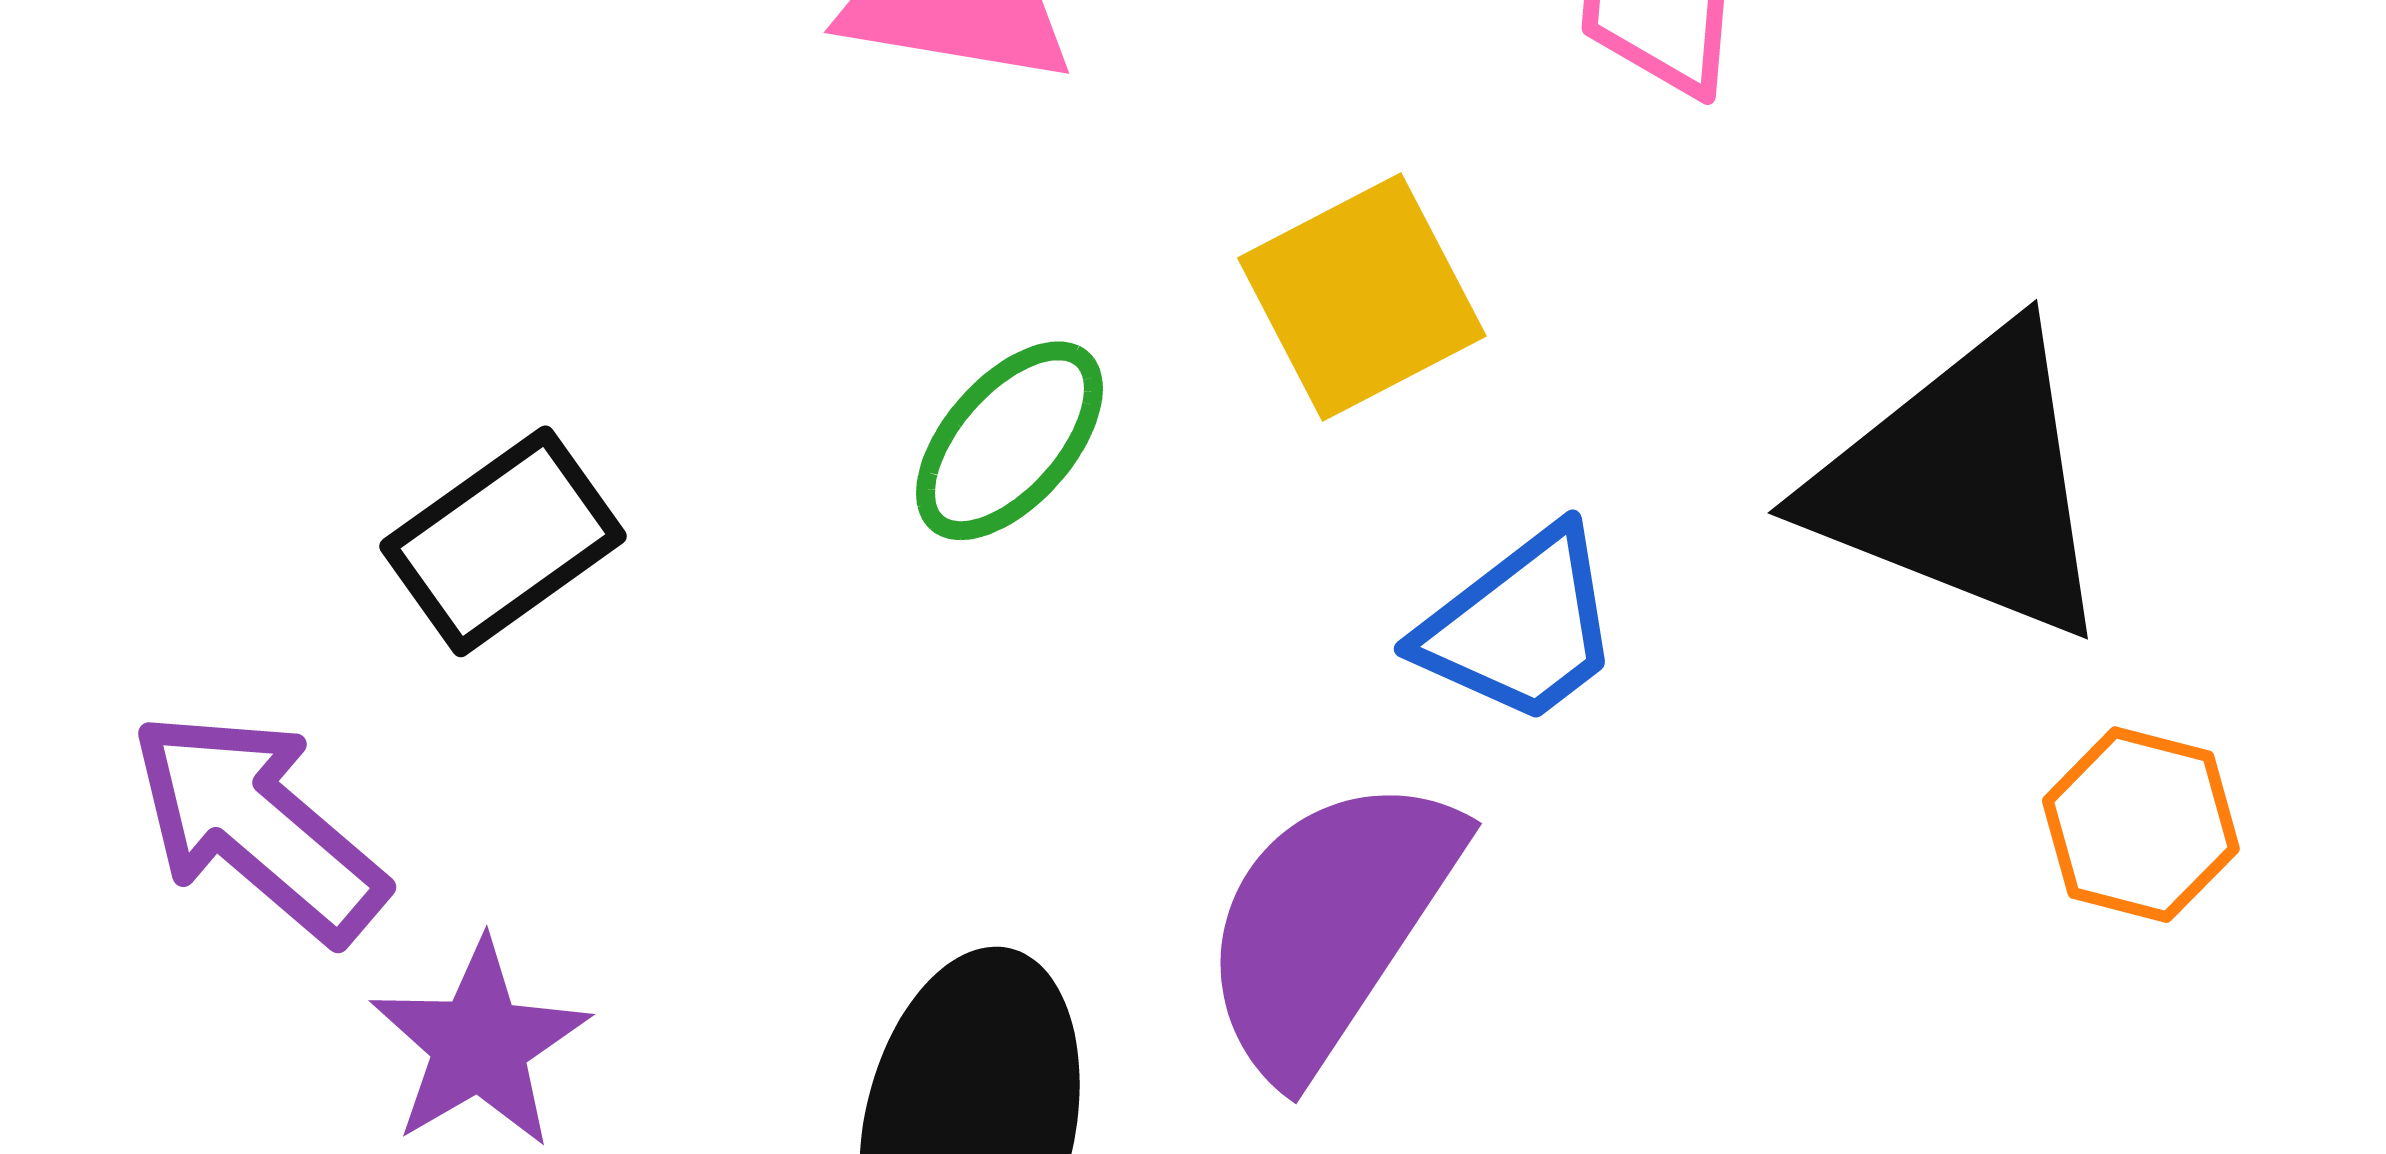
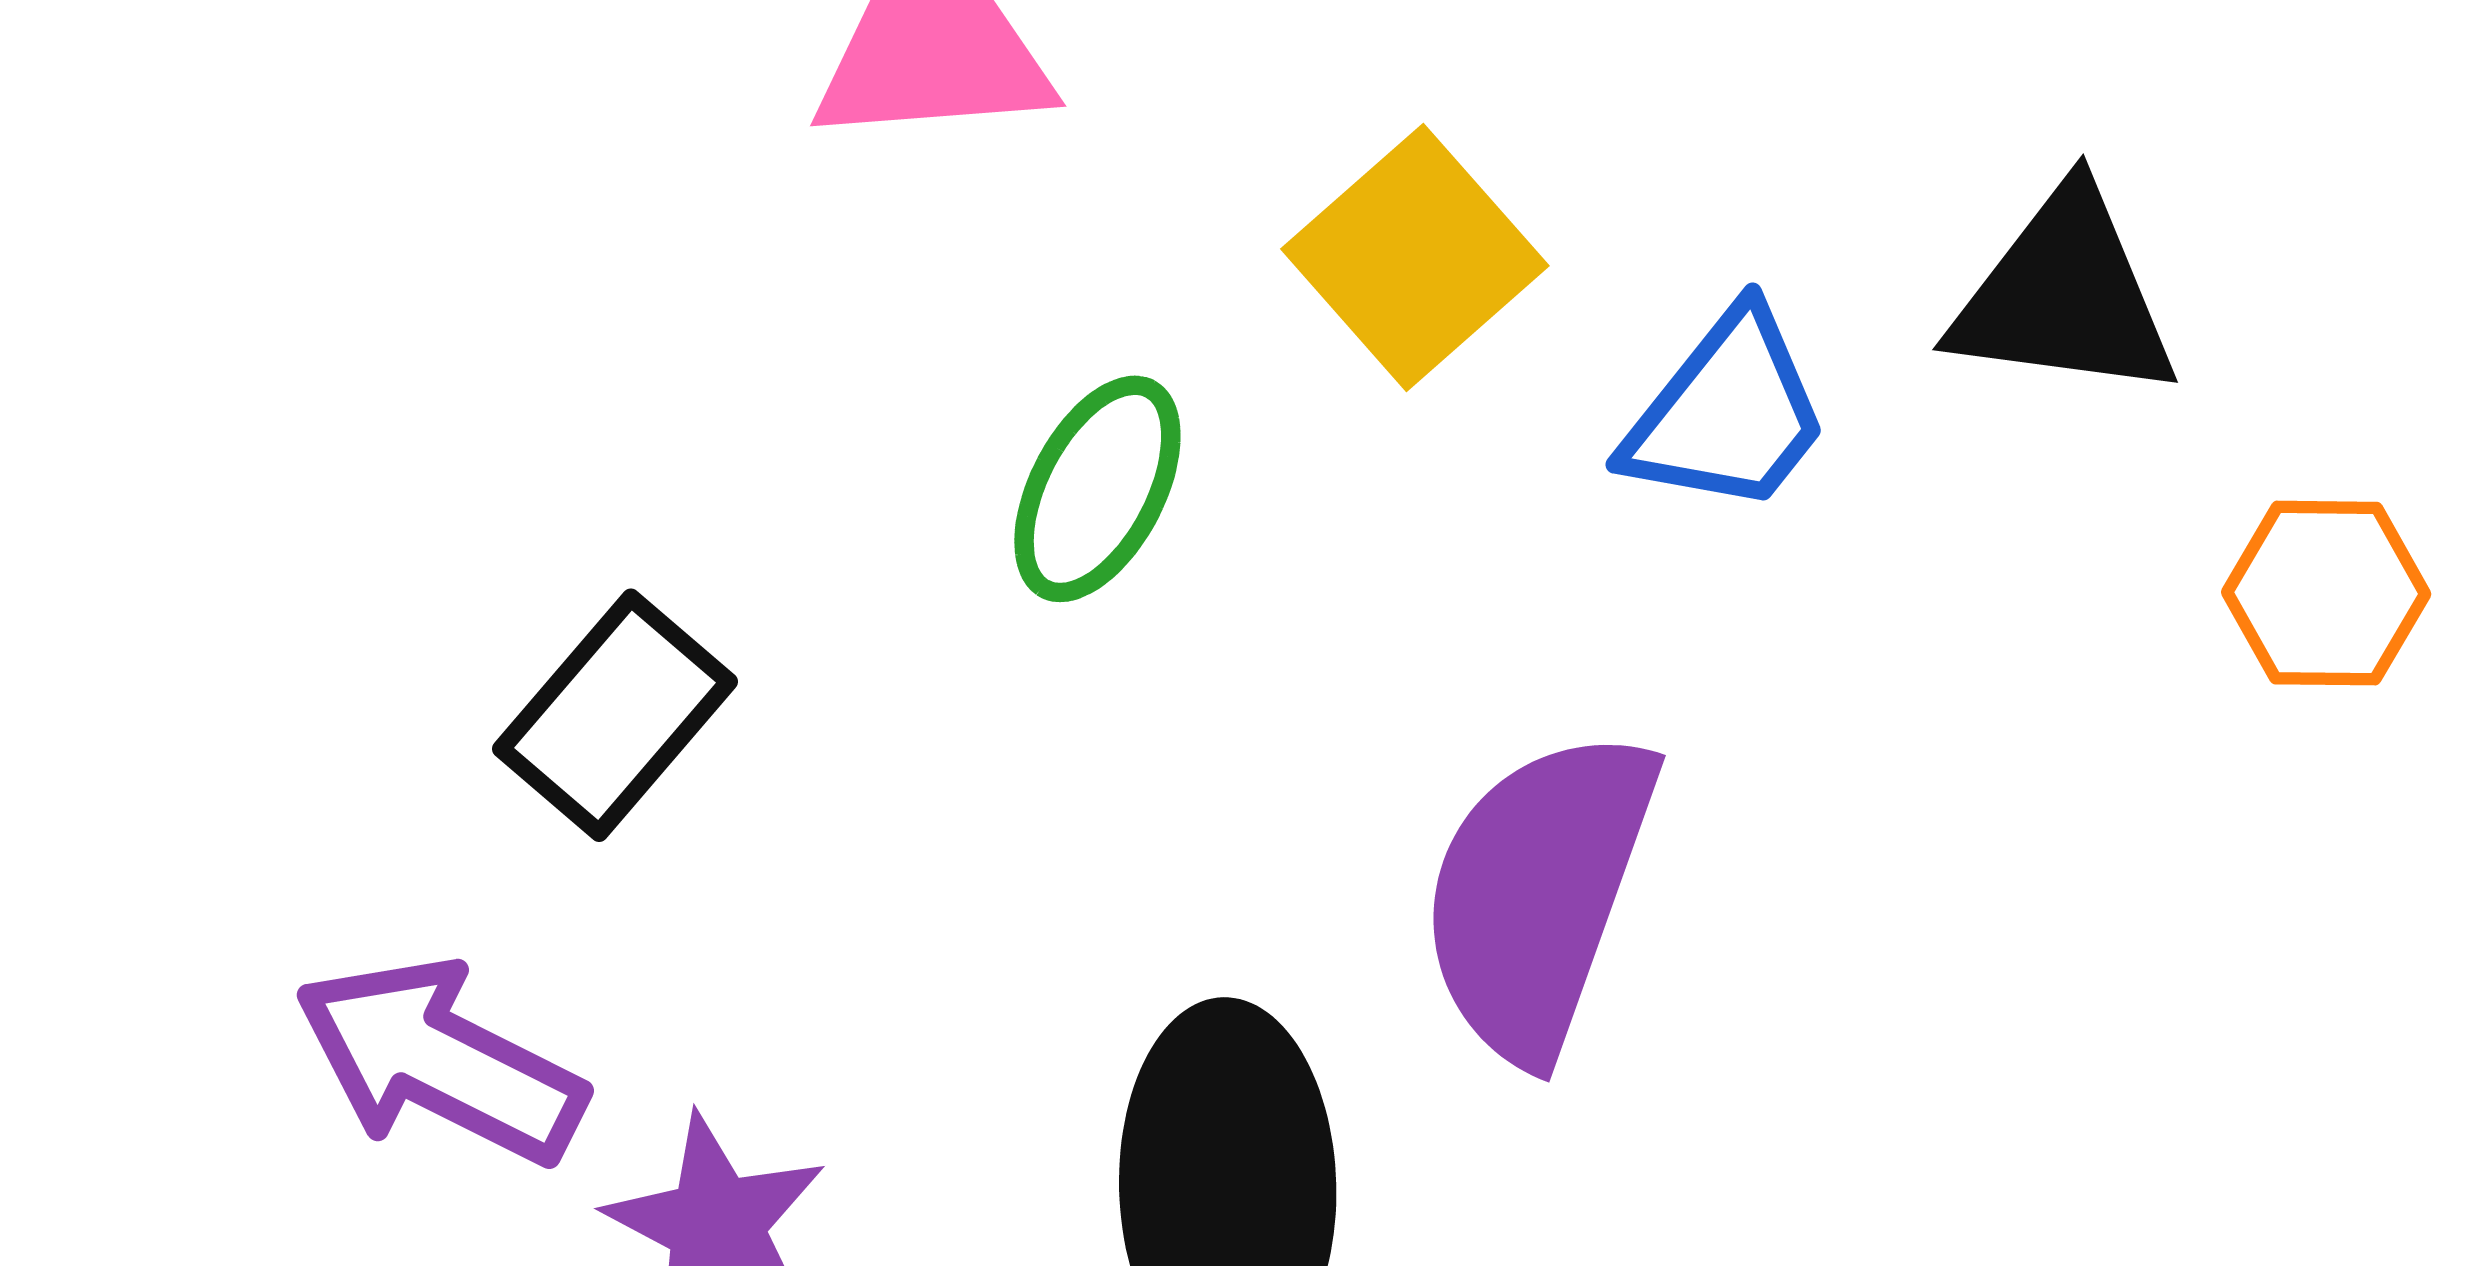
black triangle: (1964, 484) -> (2064, 295), size x0.7
blue trapezoid: (1520, 626) -> (1727, 413), moved

